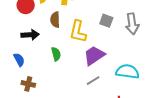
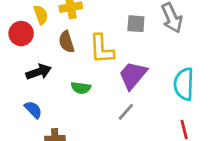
green semicircle: (56, 54) -> (81, 88), turned 128
cyan semicircle: (127, 72) -> (184, 84), turned -80
gray line: (93, 81) -> (126, 112), moved

